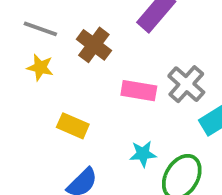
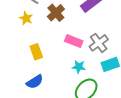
yellow rectangle: (73, 126) -> (36, 52), turned 35
cyan star: (143, 154) -> (79, 67), moved

